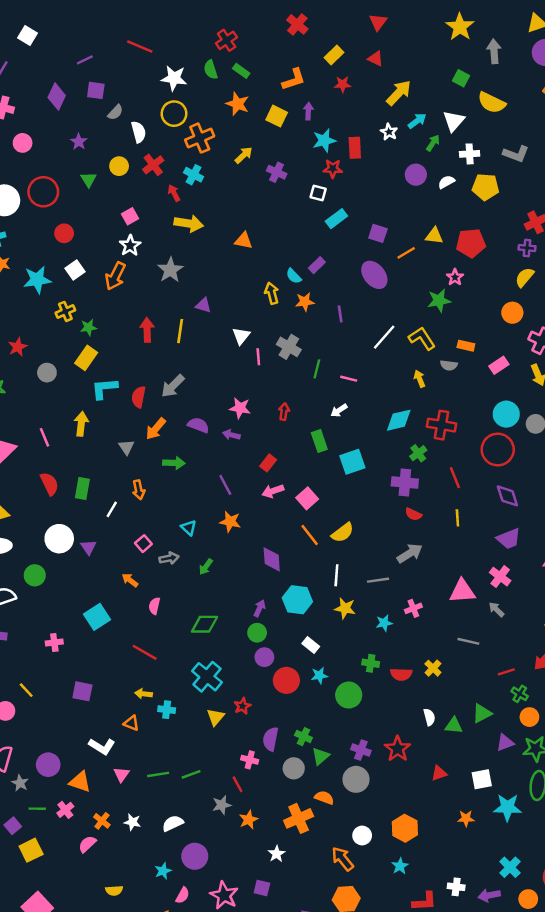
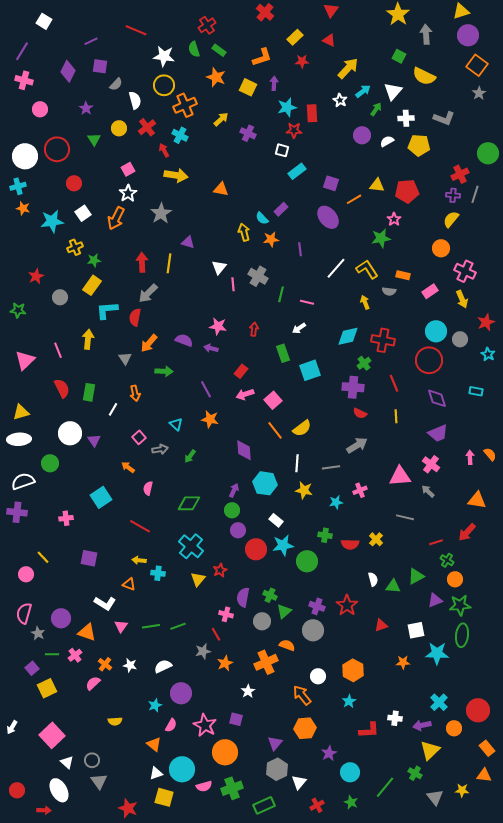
gray arrow: (173, 386) -> (148, 293), moved
cyan star: (319, 675) -> (283, 545), size x1.5

